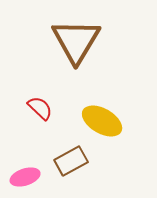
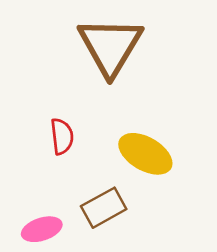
red semicircle: (40, 108) -> (62, 136), turned 40

